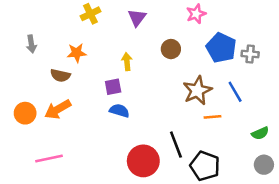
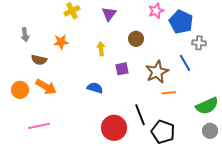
blue pentagon: (221, 48) -> (181, 22), moved
brown semicircle: (60, 75) -> (39, 60), moved
purple square: (113, 87) -> (122, 69), moved
blue line: (235, 92) -> (185, 63), moved
orange arrow: (58, 109) -> (46, 87), turned -120
green semicircle: (260, 133) -> (207, 106), size x1.6

